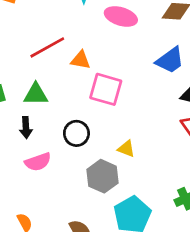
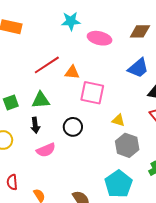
yellow triangle: (126, 149) -> (118, 120), moved
gray hexagon: (103, 176) -> (127, 145), moved

